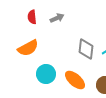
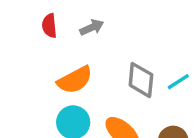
orange semicircle: (28, 48) -> (75, 80), moved

